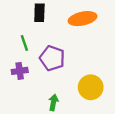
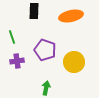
green line: (24, 43) -> (12, 37), moved
yellow circle: (91, 87) -> (74, 62), moved

